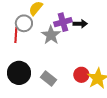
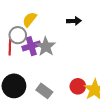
purple cross: (63, 22) -> (31, 46), moved
black arrow: (80, 24) -> (74, 21), moved

